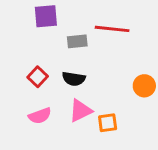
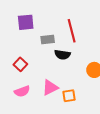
red line: (112, 29) -> (72, 31), turned 70
black semicircle: (74, 79) -> (62, 55), moved

